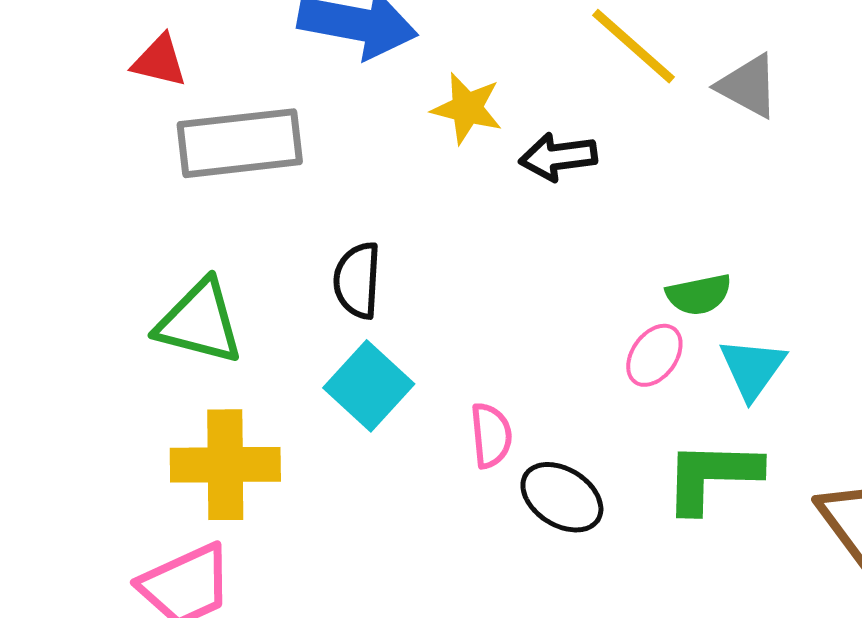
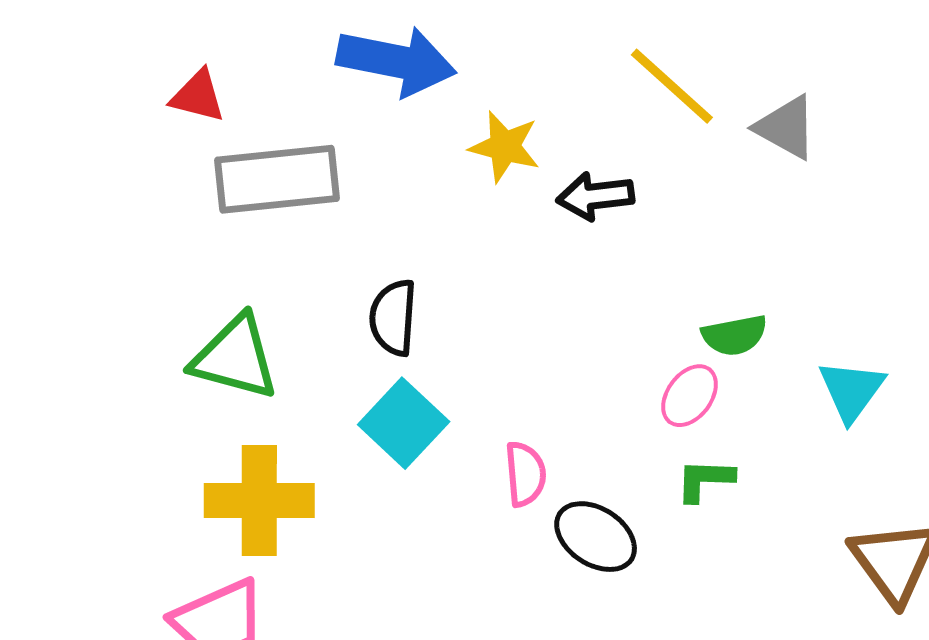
cyan triangle: (752, 368) -> (851, 390), moved
green L-shape: (712, 476) -> (705, 480), moved, size x0.6

